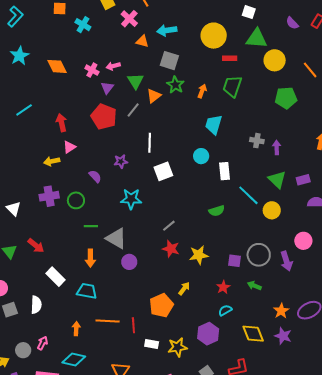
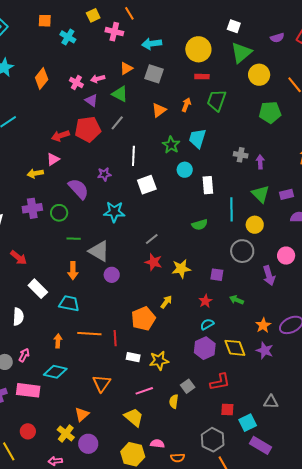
pink cross: (129, 19) -> (114, 32), turned -30
purple semicircle: (292, 23) -> (277, 38), turned -64
green triangle: (257, 38) -> (241, 53), turned -45
orange triangle: (142, 41) -> (126, 68), moved, turned -48
red rectangle: (230, 58) -> (202, 77), moved
orange diamond: (57, 66) -> (42, 79), turned 65
green triangle: (135, 81) -> (120, 94), turned -30
green star: (175, 85) -> (171, 145), moved
purple triangle: (107, 88) -> (91, 100), turned -32
orange triangle: (154, 96) -> (159, 110), moved
red pentagon: (104, 117) -> (88, 129), turned -30
red arrow: (61, 123) -> (60, 136), moved, turned -96
purple semicircle: (95, 176) -> (78, 189), size x1.6
cyan line: (248, 195) -> (232, 209), turned 45
gray circle: (259, 255) -> (242, 251), moved
purple hexagon: (208, 334) -> (205, 348), moved

